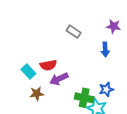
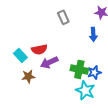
gray rectangle: (74, 32) -> (63, 17), turned 32
green cross: (84, 98) -> (79, 69), moved

